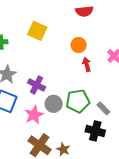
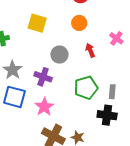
orange circle: (79, 45) -> (79, 23), moved
gray circle: (54, 104) -> (59, 55), moved
gray rectangle: (103, 108) -> (112, 92), turned 56

